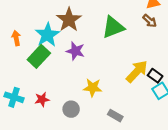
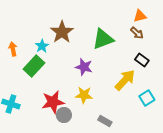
cyan star: (47, 35) -> (42, 46), size x0.6
purple star: (75, 51) -> (84, 67), moved
black rectangle: (155, 76) -> (142, 60), moved
red star: (42, 99) -> (53, 102), moved, size x1.6

